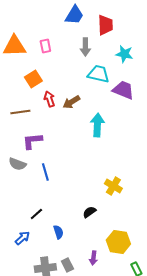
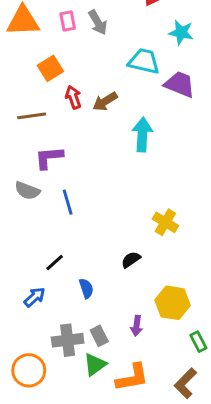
gray arrow: (85, 47) -> (98, 22), moved, turned -30

